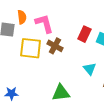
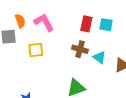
brown cross: (55, 46) -> (80, 49), moved
yellow square: (31, 48) -> (36, 50), size x0.7

